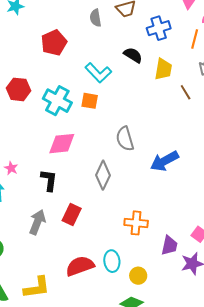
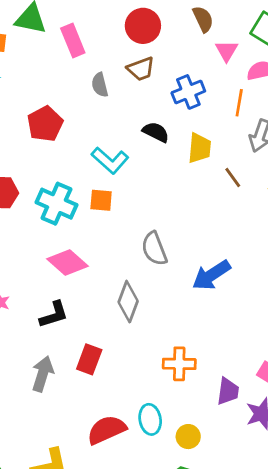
pink diamond: (62, 144) -> (67, 263), turned 52
black L-shape: (49, 180) -> (54, 315), turned 70

